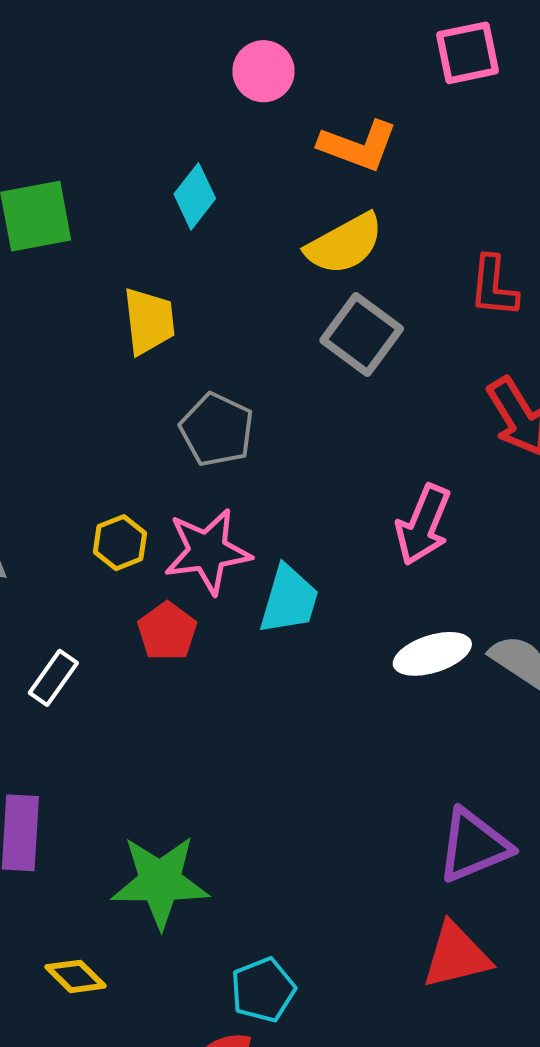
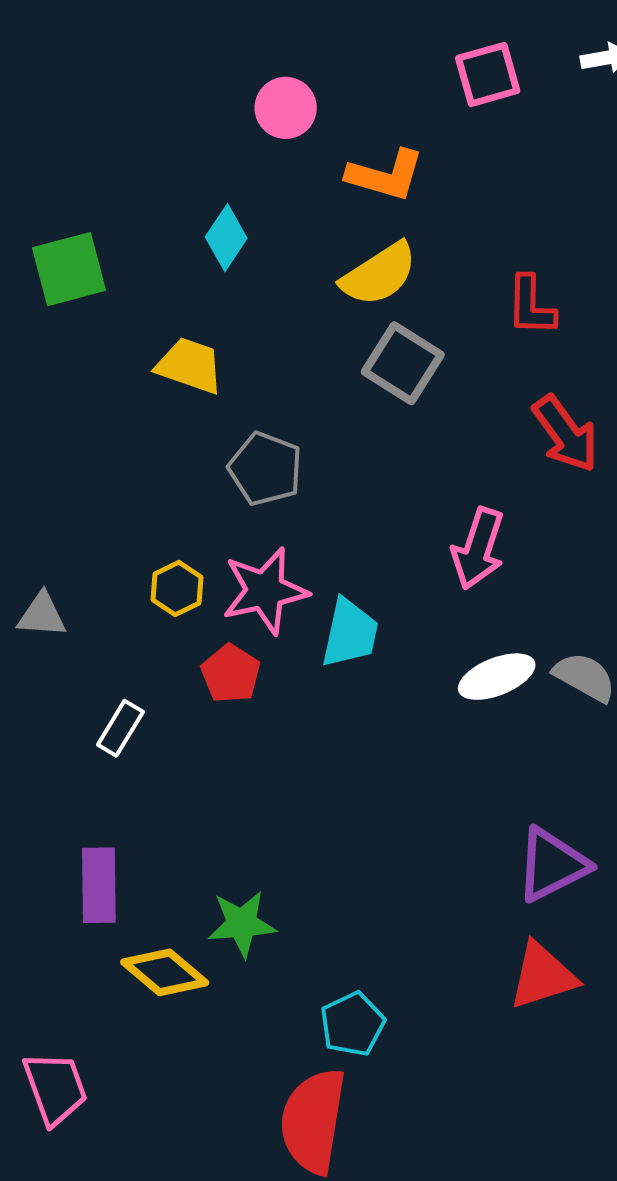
yellow trapezoid: (149, 321) -> (190, 366), turned -60
green star: (160, 882) -> (242, 924), size x0.7
yellow diamond: (75, 976) -> (165, 972), moved, size x1.4

